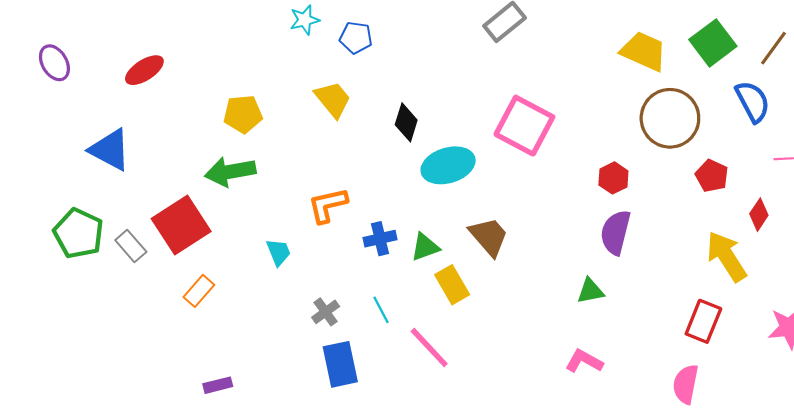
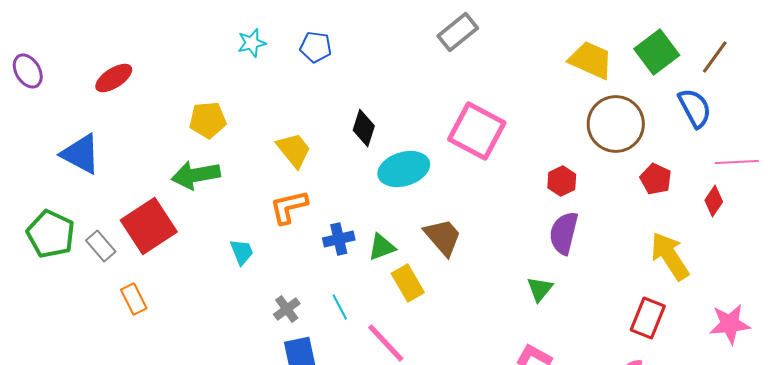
cyan star: (305, 20) -> (252, 43), moved
yellow trapezoid: (333, 99) -> (294, 150), moved
red diamond: (759, 215) -> (714, 201), moved
orange rectangle: (199, 291) -> (134, 299), moved, turned -68
green triangle: (590, 291) -> (540, 289), turned -40

